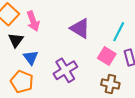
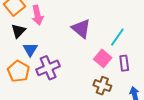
purple cross: (65, 70) -> (48, 68), moved

